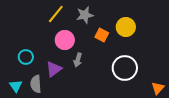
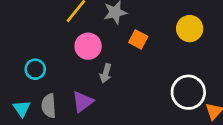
yellow circle: (126, 27) -> (190, 29), moved
white circle: (125, 68) -> (188, 92), moved
purple triangle: (54, 69) -> (83, 102), moved

